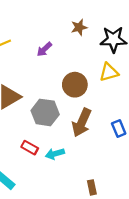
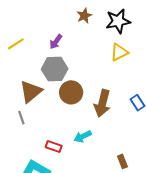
brown circle: (75, 85) -> (71, 92), moved
gray hexagon: (45, 112) -> (55, 69), moved
red rectangle: (30, 148) -> (54, 146), moved

